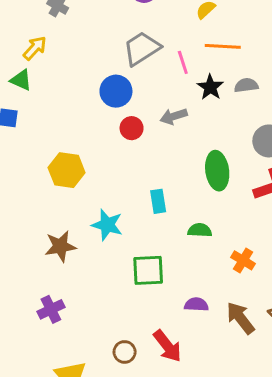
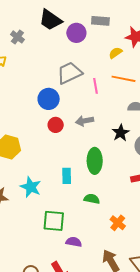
black star: (210, 87) -> (121, 133), moved
green ellipse: (217, 171) -> (95, 161), moved
purple semicircle: (196, 304) -> (74, 242), moved

